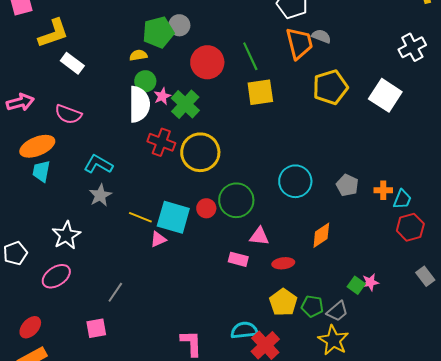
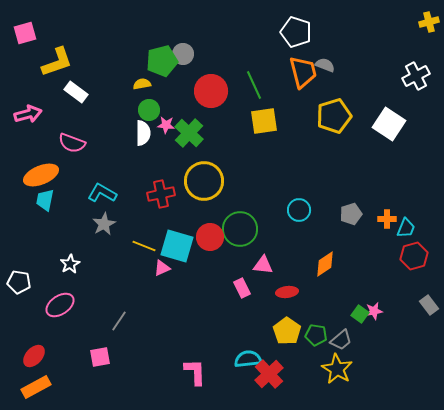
pink star: (162, 96) -> (166, 125), turned 30
pink arrow: (20, 102) -> (28, 114), moved
white semicircle: (139, 104) -> (143, 133), size x0.7
red cross: (161, 142) -> (161, 194), moved, turned -32
cyan circle: (295, 181) -> (299, 210), size x0.7
gray pentagon: (347, 185) -> (351, 214), turned 30
red circle: (206, 208) -> (210, 237), size x1.4
white star: (66, 235) -> (70, 264), size x0.7
white pentagon: (15, 253) -> (19, 282), turned 30
pink rectangle: (238, 259) -> (242, 288), turned 48

